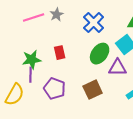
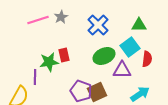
green ellipse: (100, 54) -> (104, 56), turned 30
green star: (32, 60) -> (49, 62), moved
purple pentagon: (55, 89) -> (81, 91), moved

